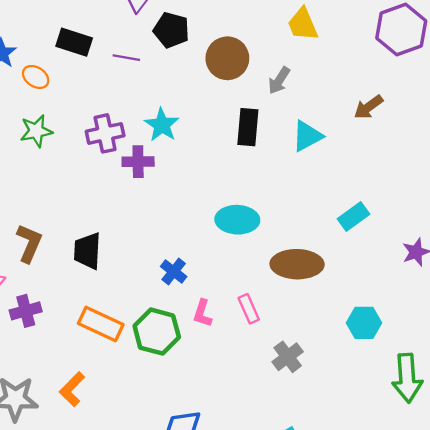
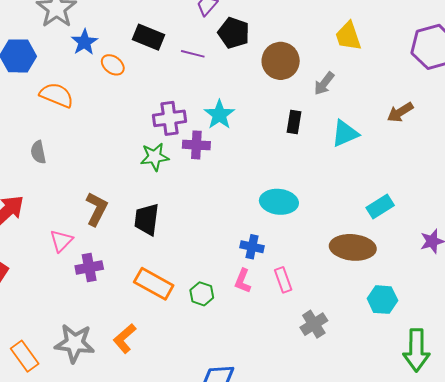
black rectangle: (248, 127) -> (294, 122), size x0.7
green star: (36, 131) -> (155, 157), moved
brown ellipse: (297, 264) -> (353, 247), moved
blue cross: (174, 272) -> (252, 247), moved, turned -30
green hexagon: (157, 332) -> (202, 294), size x0.6

